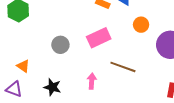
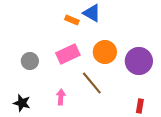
orange circle: (141, 25) -> (105, 52), moved, size x1.5
brown line: (123, 67) -> (92, 83), turned 30

